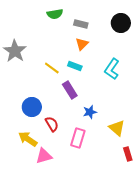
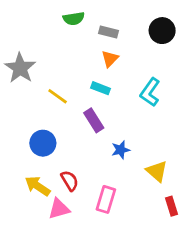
yellow line: (52, 68) -> (58, 96), moved
red semicircle: (52, 124) -> (70, 181), moved
pink rectangle: (78, 138) -> (106, 199), moved

